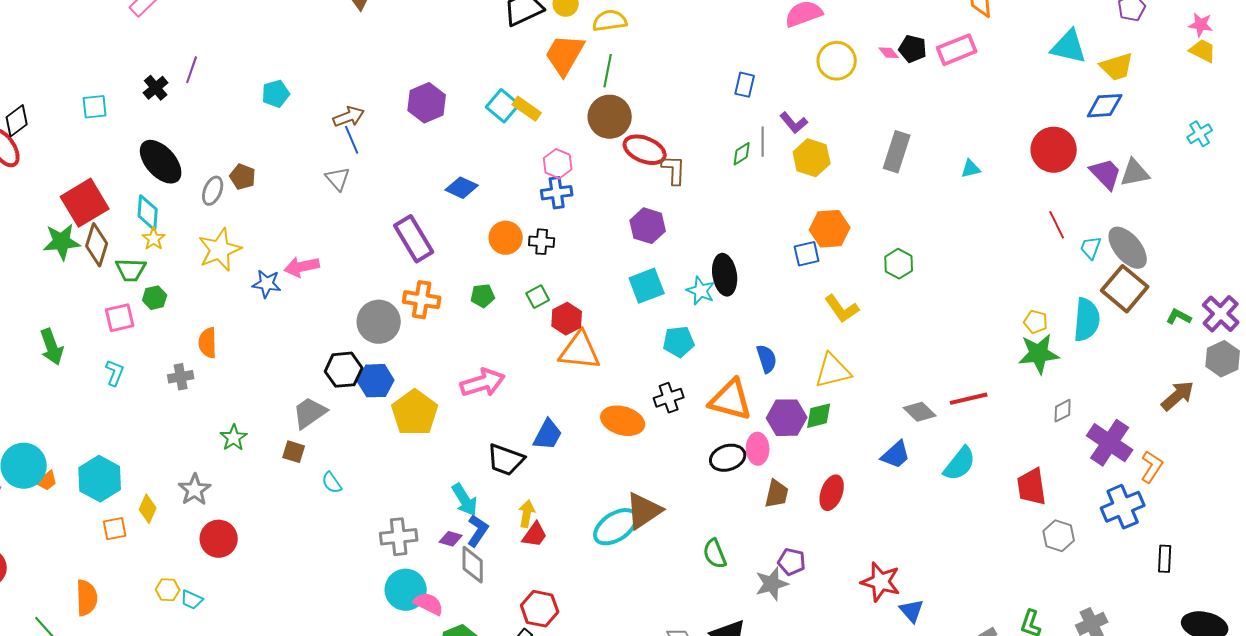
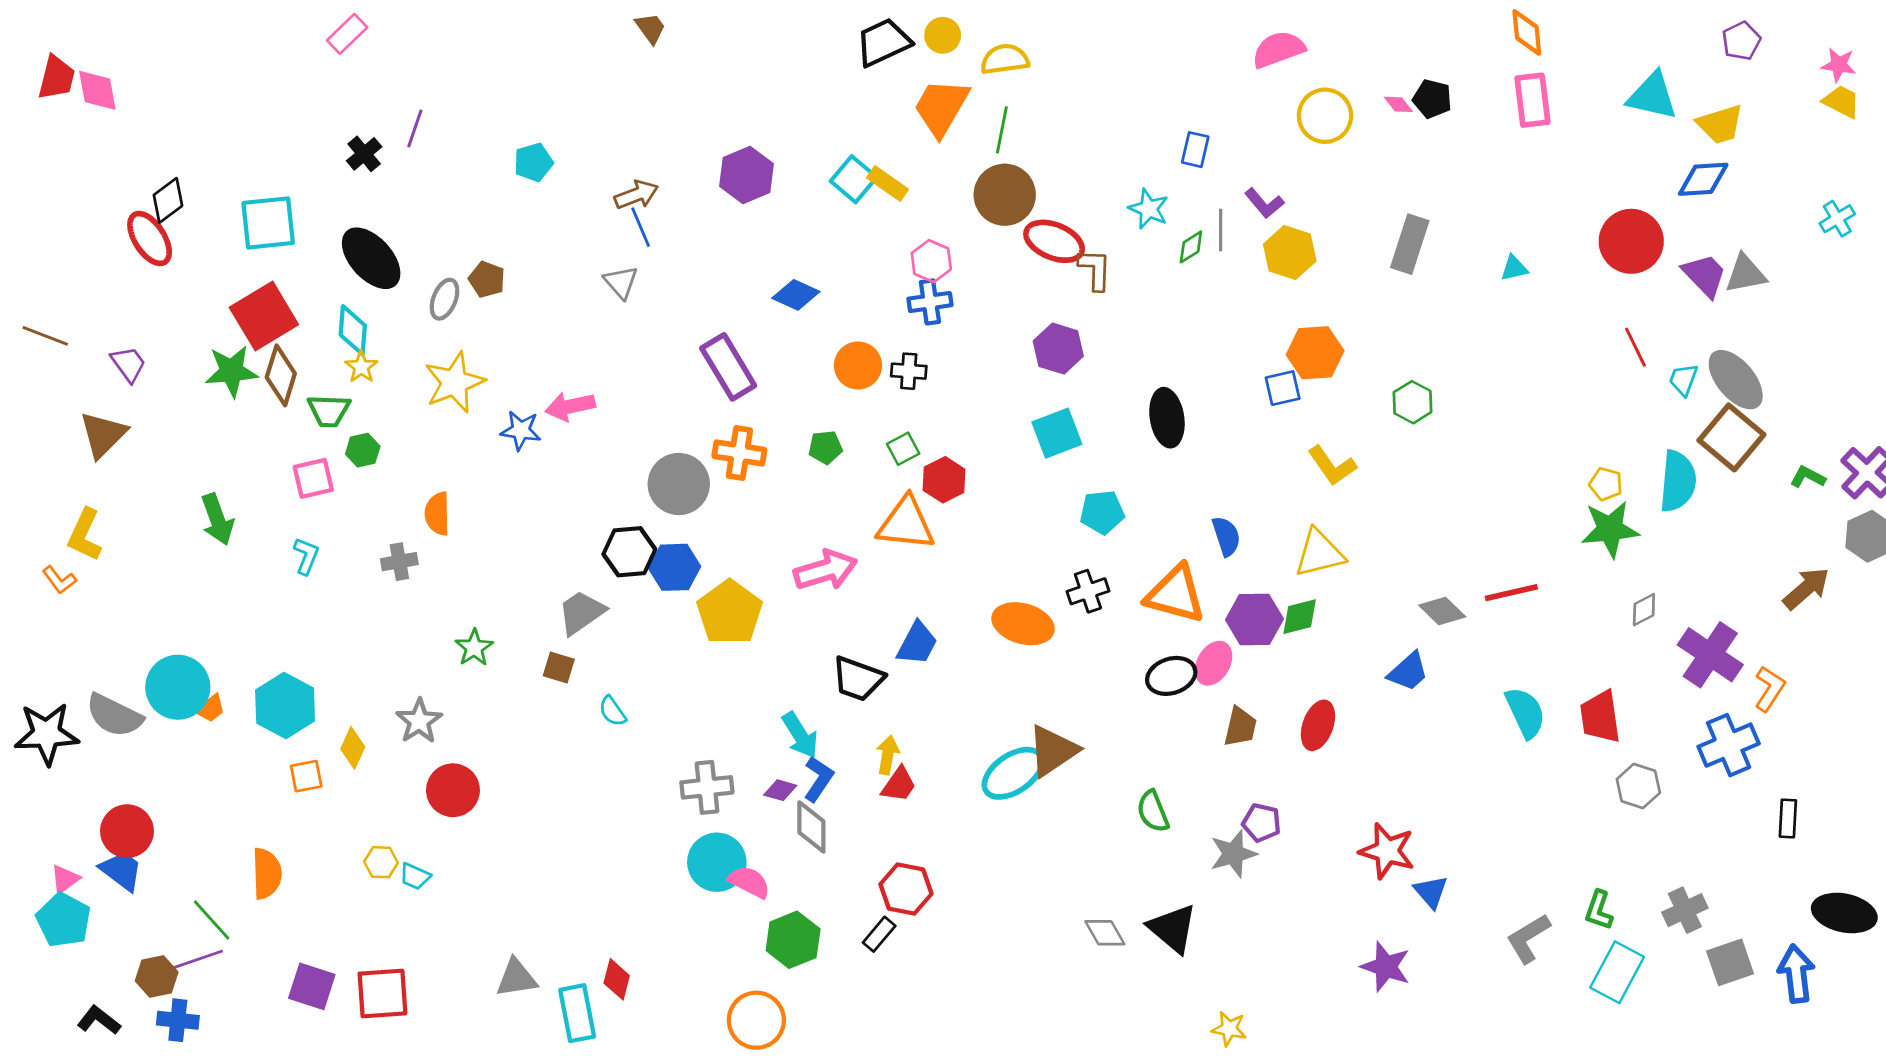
pink rectangle: (957, 50) -> (1532, 100), moved, turned -75
cyan square: (95, 107) -> (268, 223), moved, size x1.6
cyan star: (701, 291) -> (1149, 209), moved
orange triangle: (580, 351) -> (906, 524), moved
pink ellipse: (758, 449) -> (1214, 663), turned 32
cyan semicircle: (960, 464) -> (1525, 713), moved, turned -63

